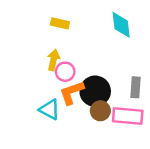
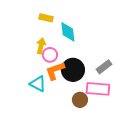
cyan diamond: (121, 25) -> (68, 32), moved
gray rectangle: (136, 87) -> (104, 67), turned 49
brown circle: (100, 111) -> (80, 100), moved

